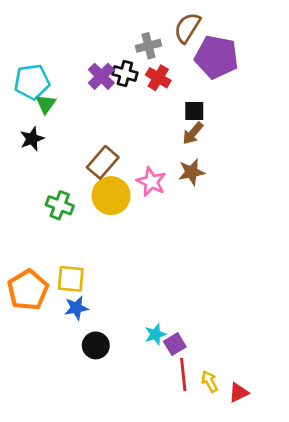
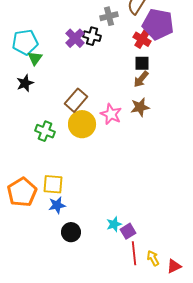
red cross: (158, 78) -> (142, 39), moved

